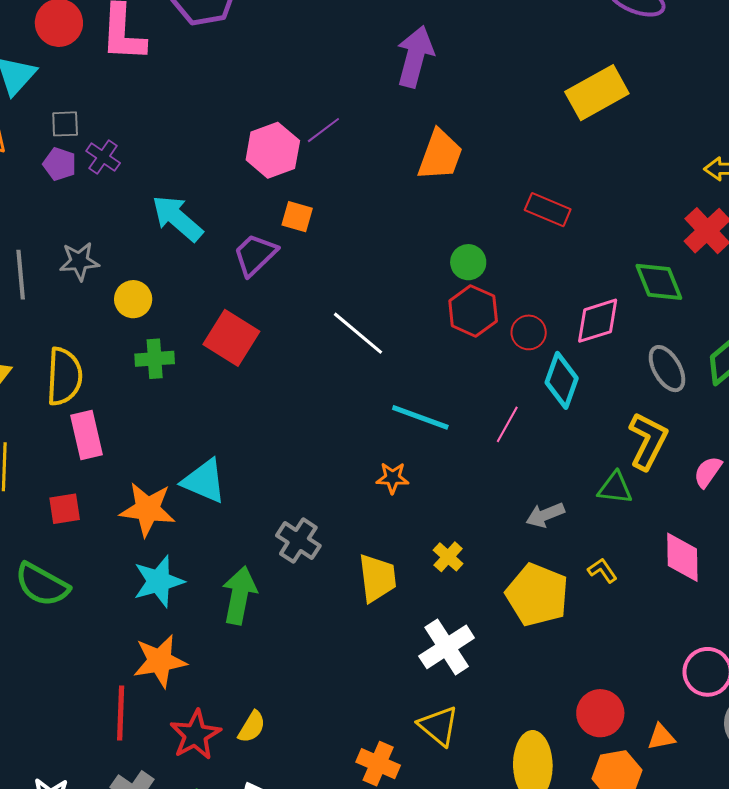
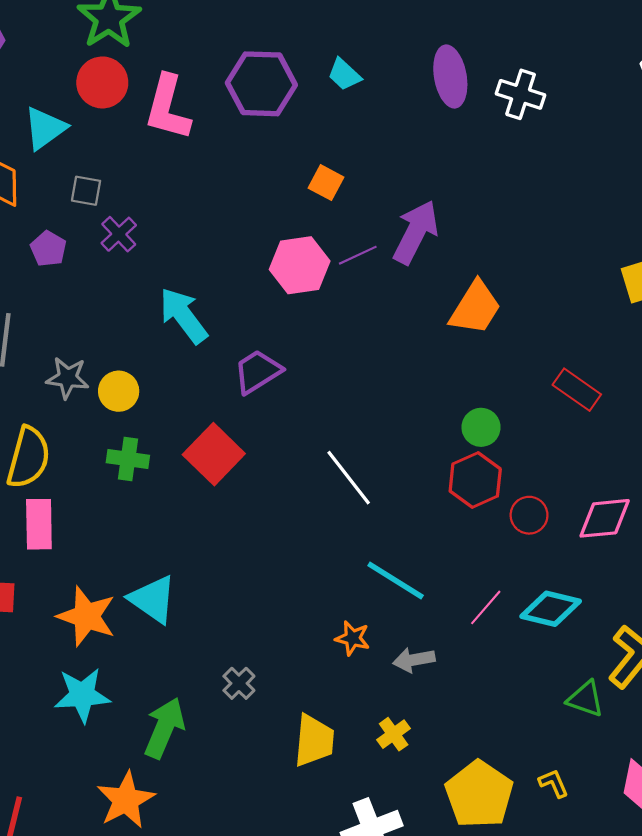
purple arrow: (415, 57) -> (416, 232), moved
purple pentagon: (60, 164) -> (48, 249), moved
orange square: (297, 217) -> (326, 183), moved
gray star: (79, 261) -> (68, 378), moved
cyan diamond: (562, 380) -> (551, 609), moved, turned 72
gray arrow: (545, 515) -> (414, 660), moved
gray cross: (298, 541) -> (239, 683), size x0.7
orange star: (160, 661) -> (126, 800), moved, turned -30

